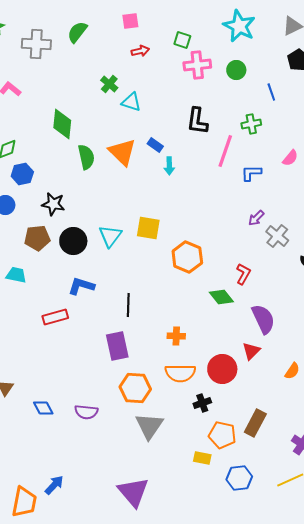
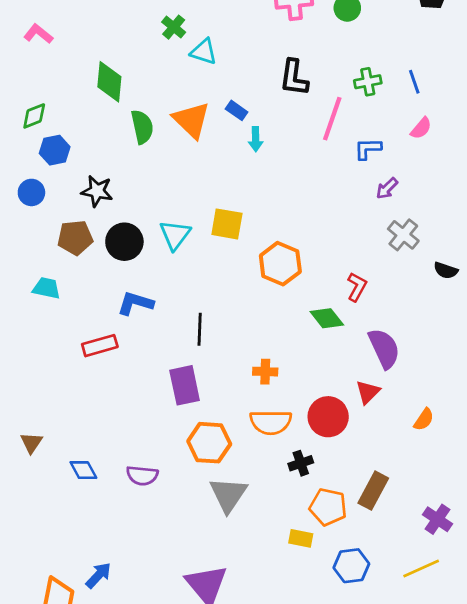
blue line: (271, 92) -> (414, 82), moved
purple arrow: (256, 218) -> (387, 188), moved

